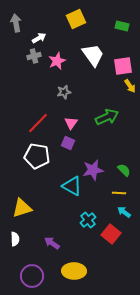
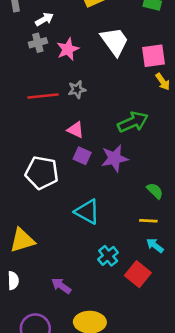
red line: (38, 123) -> (43, 96), moved, turned 40
pink triangle: (71, 123) -> (76, 130), moved, turned -40
purple star: (93, 170) -> (115, 158), moved

